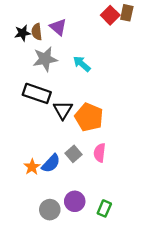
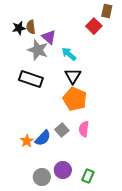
red square: (110, 15) -> (94, 26), moved
purple triangle: (58, 27) -> (49, 37), moved
gray star: (45, 59) -> (38, 50), turned 30
black triangle: (63, 110) -> (73, 76), moved

